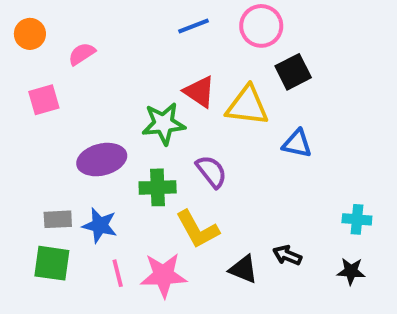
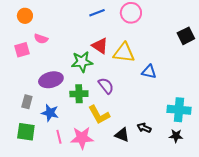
orange circle: (30, 34) -> (25, 16), moved
pink semicircle: (82, 54) -> (41, 39), moved, turned -128
black square: (293, 72) -> (186, 36), moved
gray rectangle: (58, 219) -> (27, 102), moved, turned -72
cyan cross: (357, 219) -> (179, 110), size x1.6

